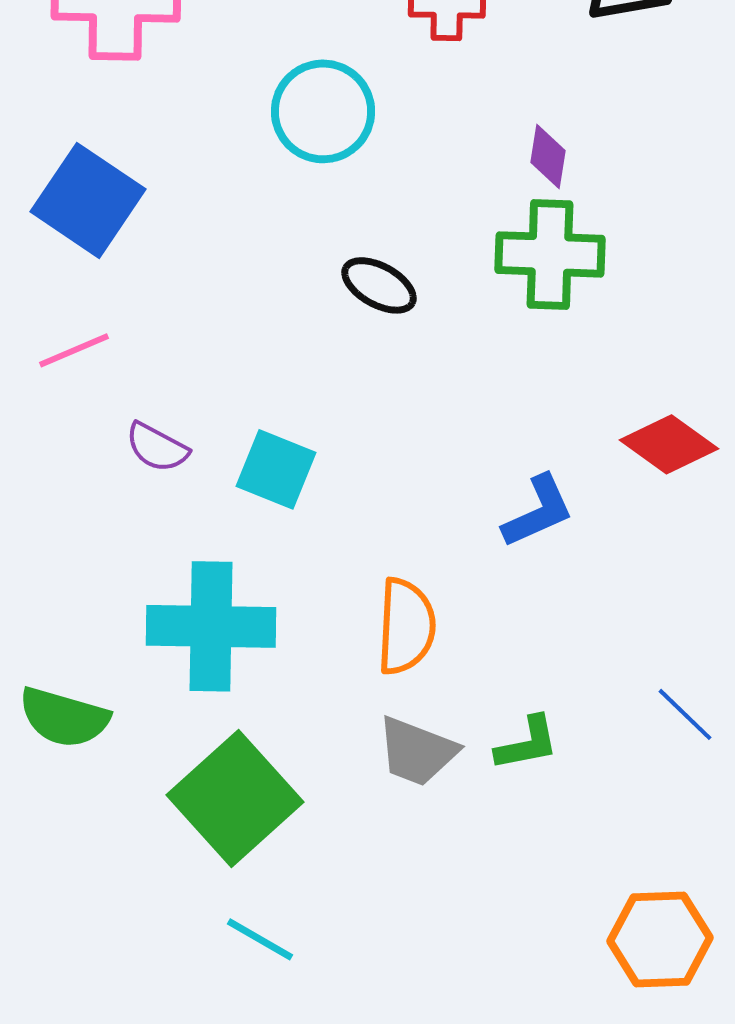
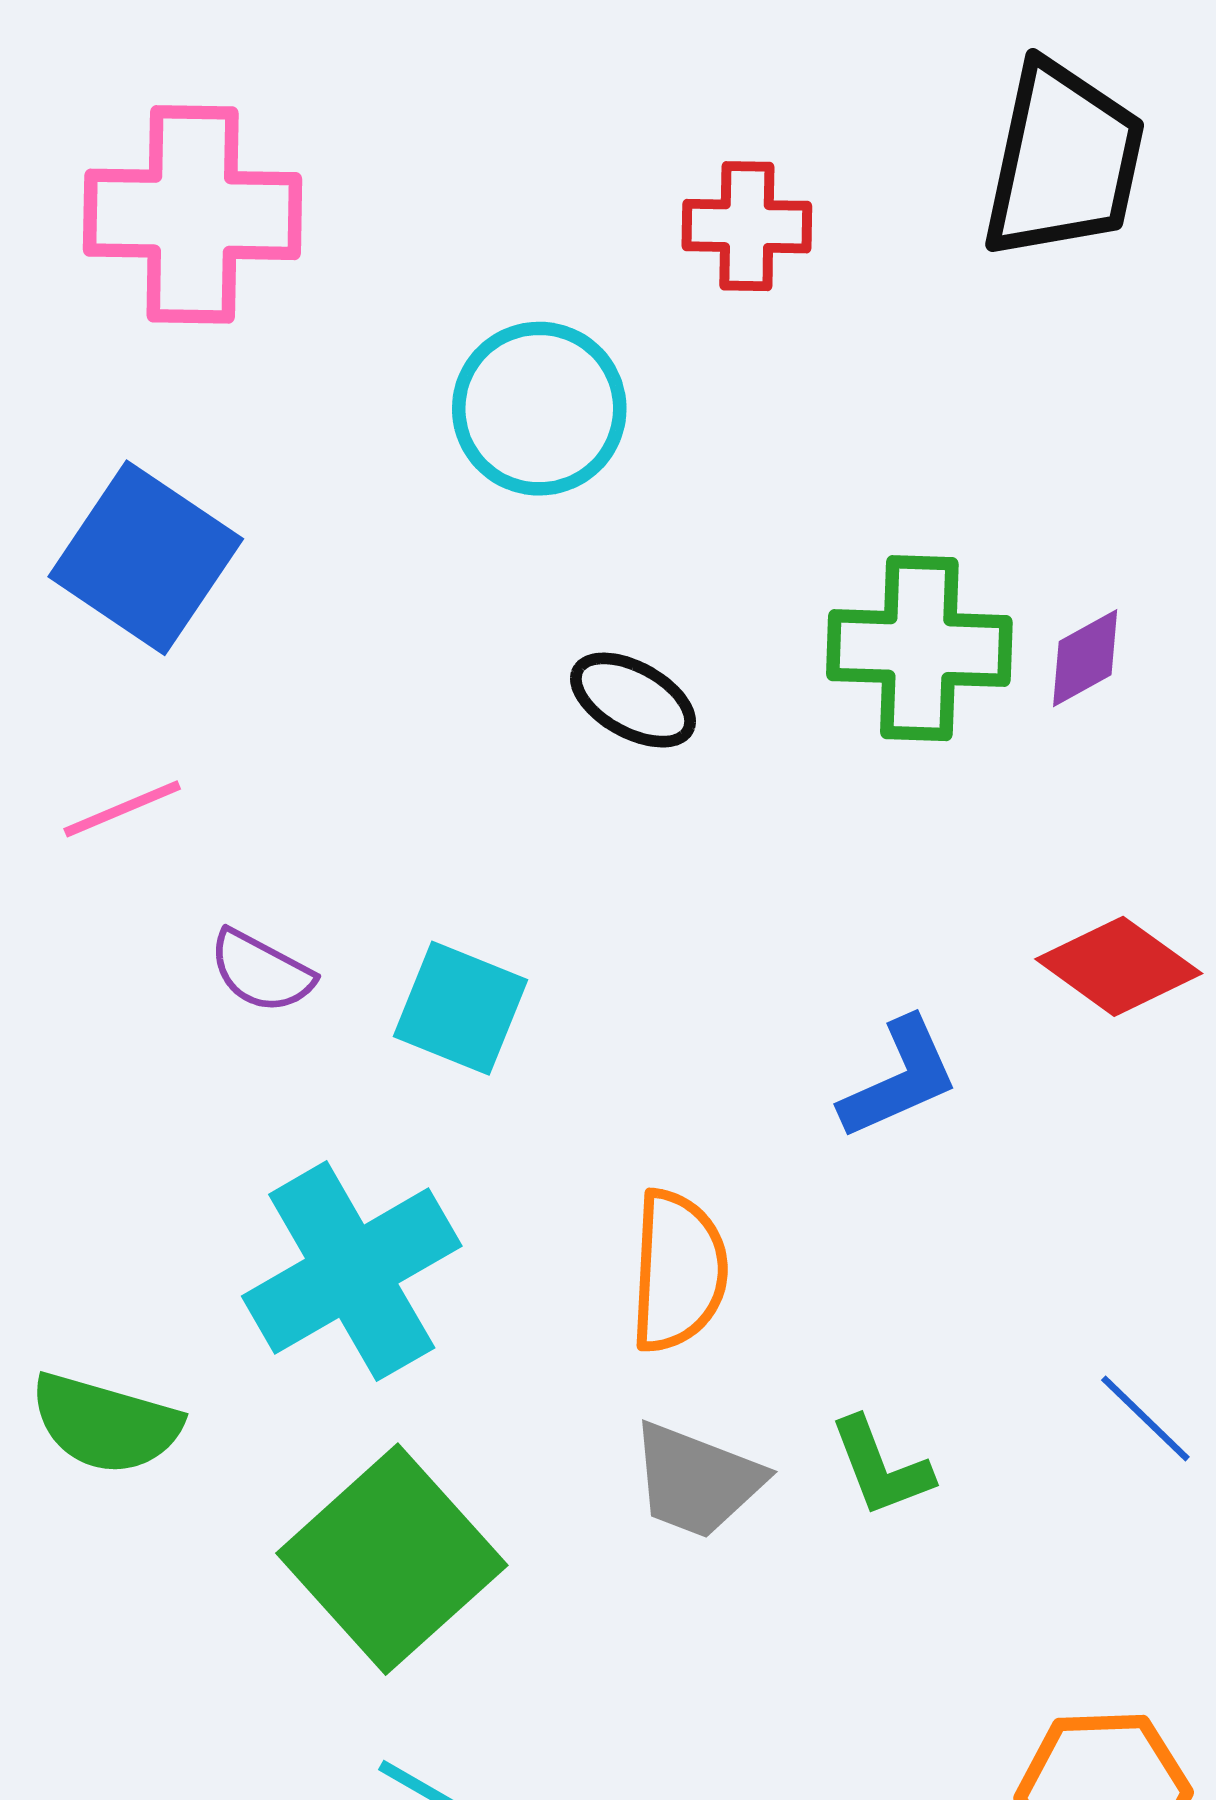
purple diamond: (548, 156) -> (1085, 658), moved, turned 52
cyan cross: (211, 626) -> (352, 1271), turned -31
green L-shape: (527, 743) -> (881, 1467), turned 80

